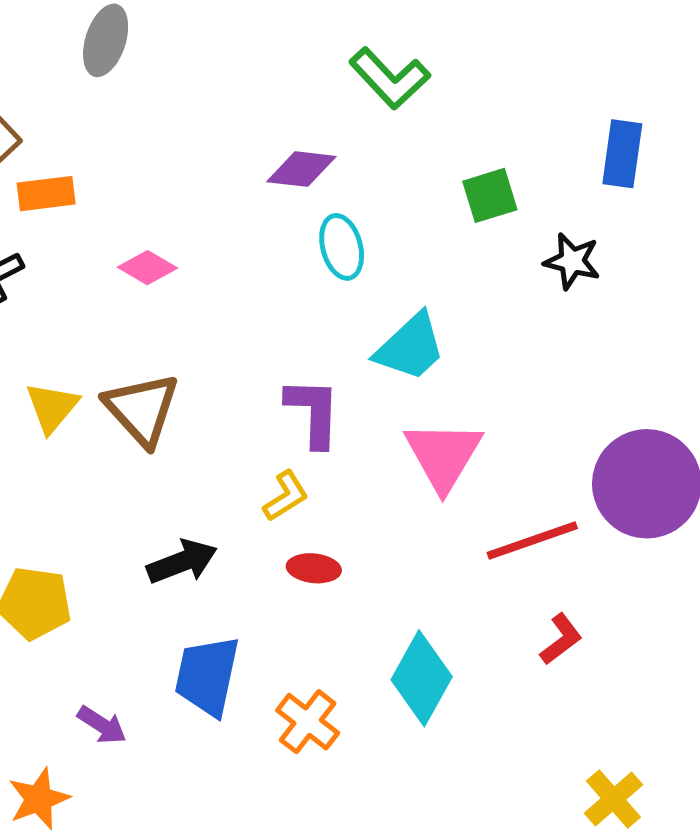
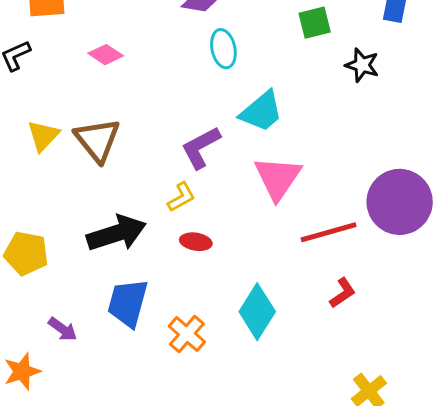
purple L-shape: (313, 412) -> (201, 147), turned -123
black arrow: (182, 562) -> (116, 233), size x1.4

